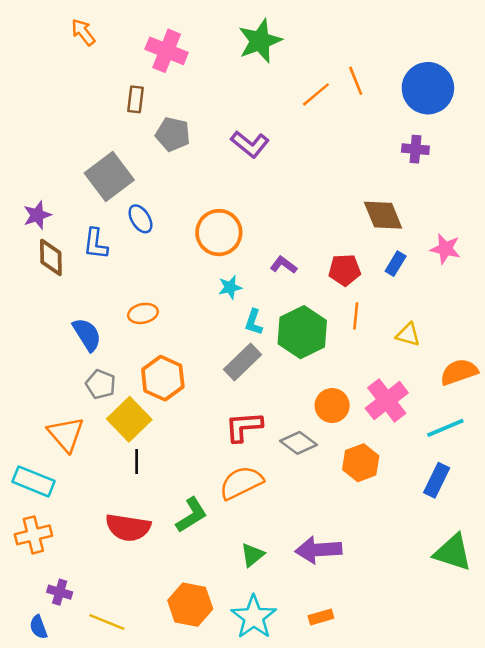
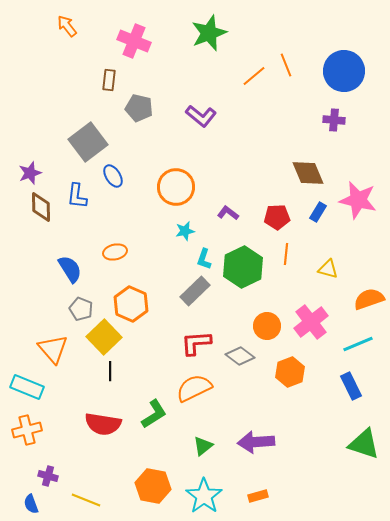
pink star: (445, 249) -> (358, 200), size x1.5
blue rectangle: (437, 480) -> (351, 386), turned -52

